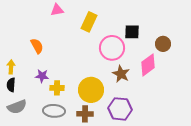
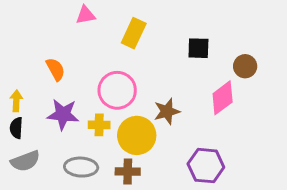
pink circle: (112, 48) -> (117, 90), moved
brown star: (121, 74) -> (167, 111), moved, turned 30
purple star: (42, 76) -> (63, 114), size x1.5
yellow cross: (57, 88) -> (99, 125), moved
purple hexagon: (120, 109) -> (206, 166), moved

